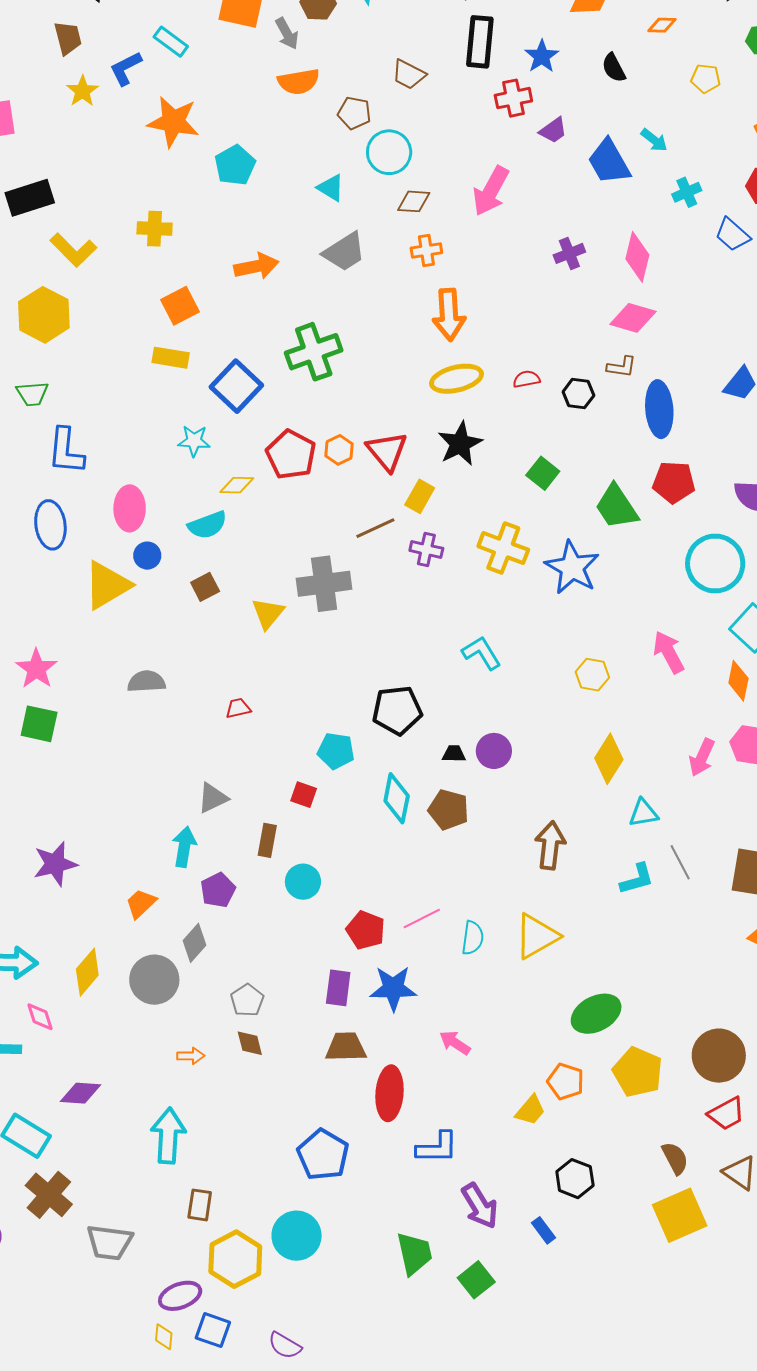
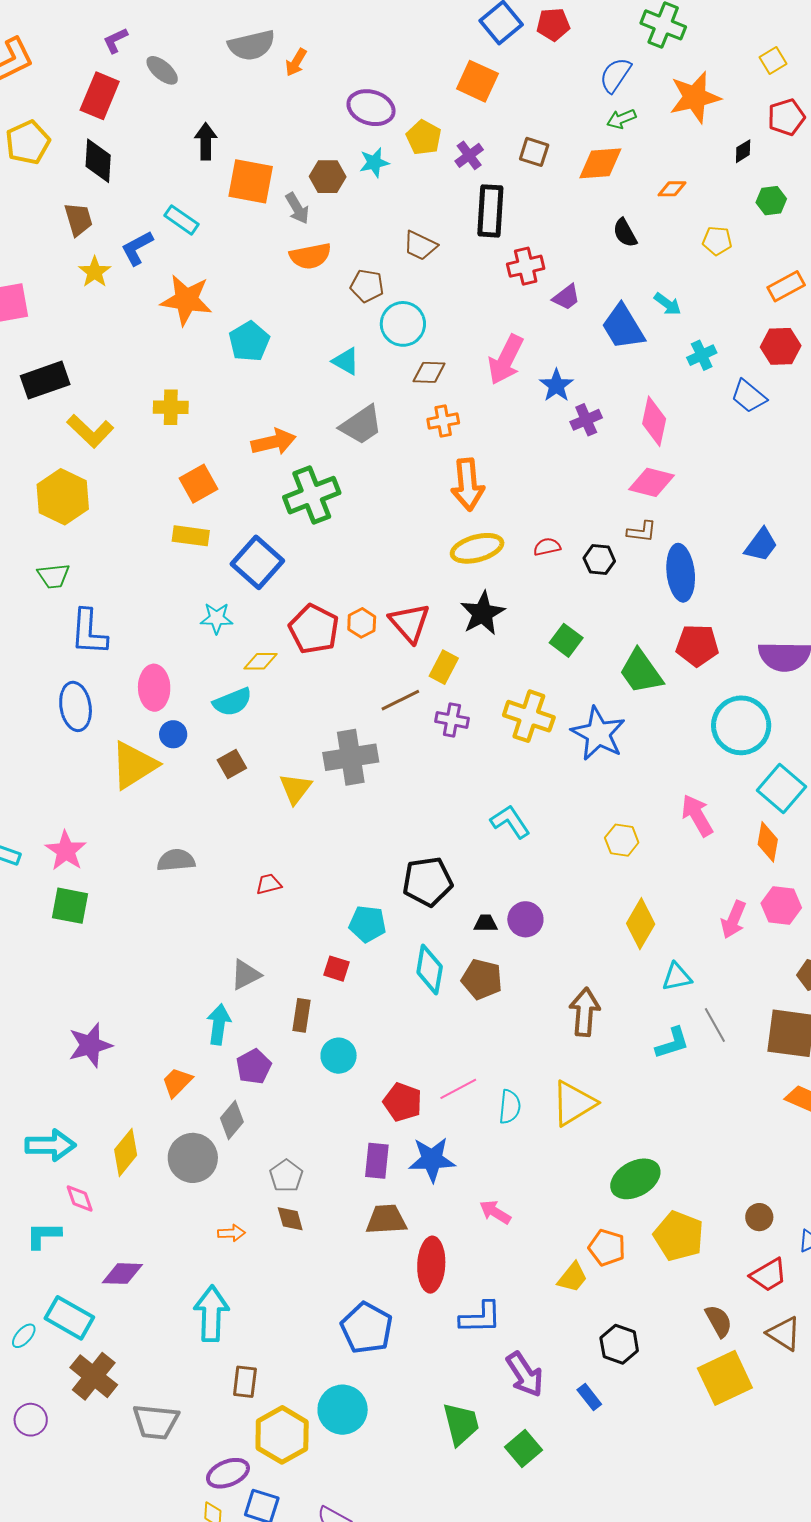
blue star: (542, 56) -> (556, 385), moved
green cross: (314, 352) -> (312, 495), moved
brown circle: (719, 1056) -> (759, 1217), size x0.5

